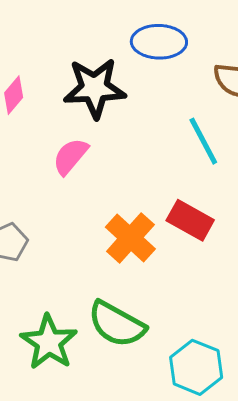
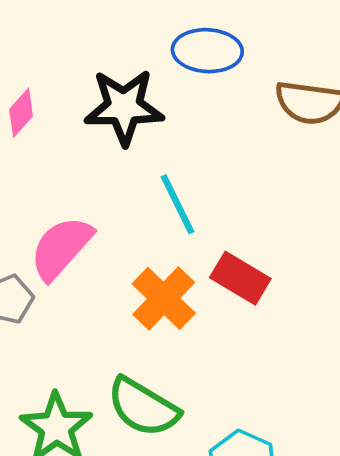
cyan line: (203, 141) -> (178, 204), moved
pink semicircle: (70, 156) -> (61, 248), moved, size x1.4

